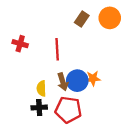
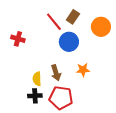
orange circle: (110, 18) -> (101, 27), moved
red line: (57, 49) -> (54, 22), moved, turned -36
blue circle: (77, 81) -> (69, 42), moved

